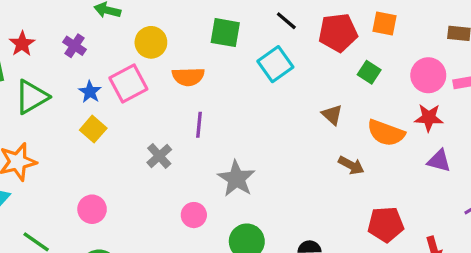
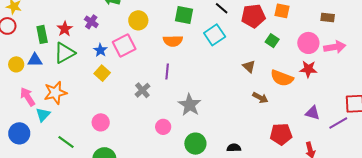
red star: (22, 44) -> (65, 29), moved
orange semicircle: (188, 77) -> (173, 41), moved
purple triangle: (439, 161) -> (313, 113), moved

